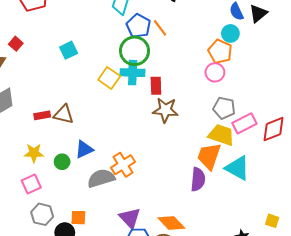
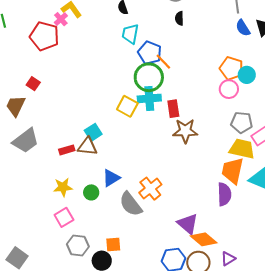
orange line: (160, 28) -> (163, 62), moved
cyan circle: (230, 33) -> (247, 75), moved
cyan square: (69, 50) -> (93, 132), moved
gray semicircle: (101, 178) -> (131, 204), turned -104
purple triangle: (130, 218) -> (188, 224), moved

